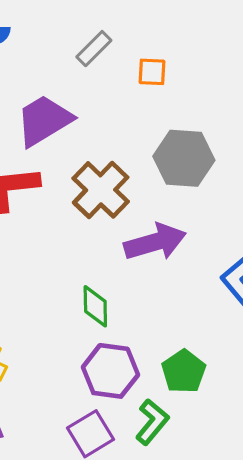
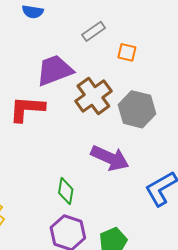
brown cross: (101, 190) -> (93, 96), moved
purple arrow: (155, 242) -> (110, 158), turned 30

